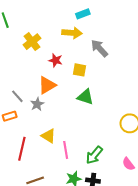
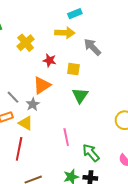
green triangle: (85, 97) -> (80, 96), turned 48
yellow triangle: (48, 136) -> (26, 123), moved
pink line: (66, 150) -> (66, 137), moved
green arrow: (94, 155) -> (91, 153), turned 102

